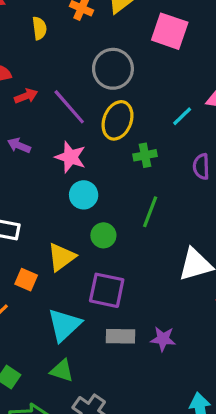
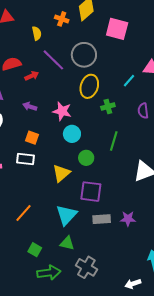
purple line: (69, 107) -> (53, 60), moved
orange square: (26, 280) -> (32, 138), moved

